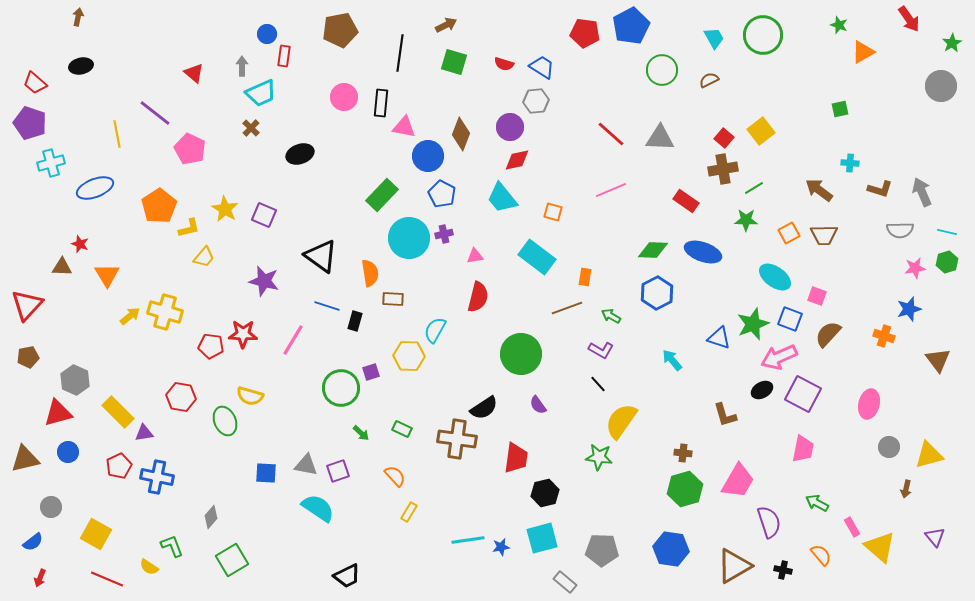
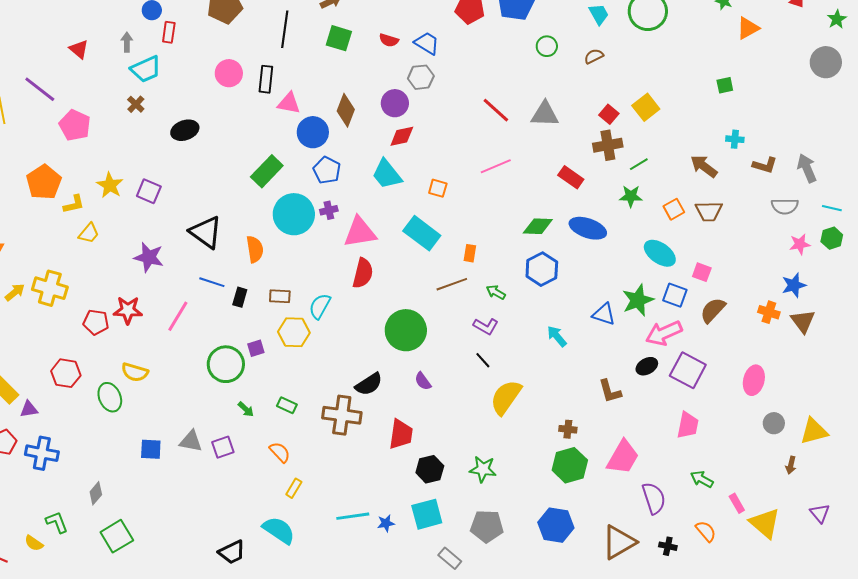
green circle: (662, 70) -> (547, 46), size x0.7
pink triangle: (475, 256) -> (360, 232), size x2.0
brown rectangle: (393, 299) -> (280, 296), moved
brown triangle: (938, 360) -> (803, 321), moved
green star: (599, 457) -> (483, 469), moved
cyan semicircle: (318, 508) -> (279, 530), moved

